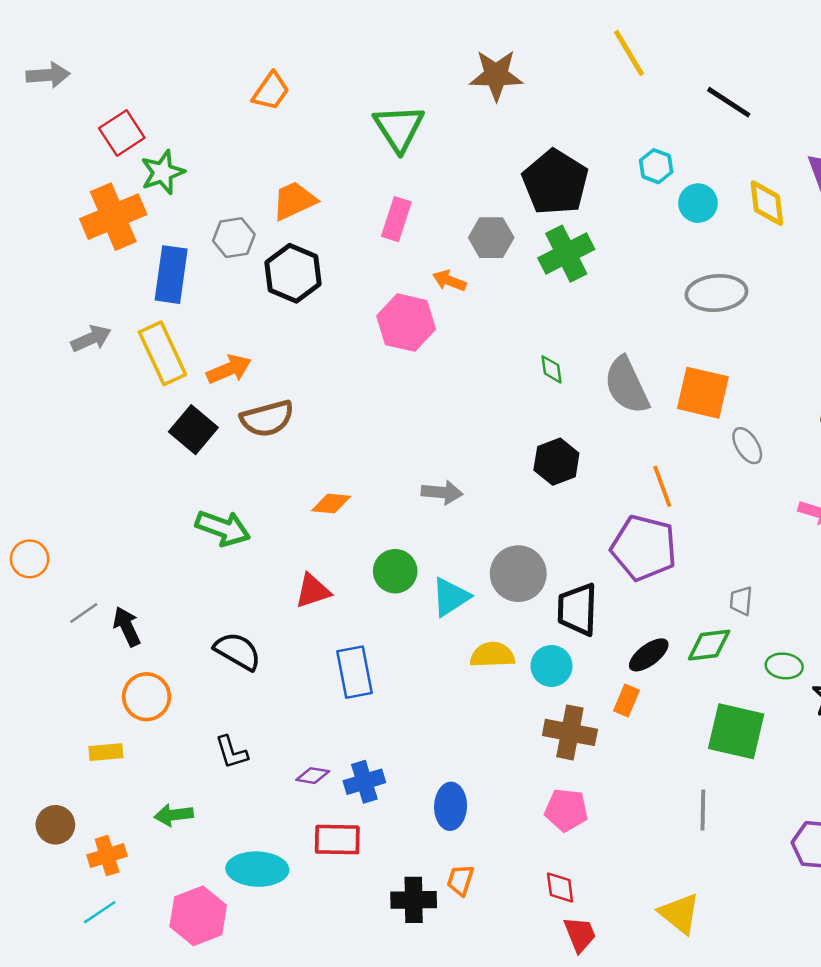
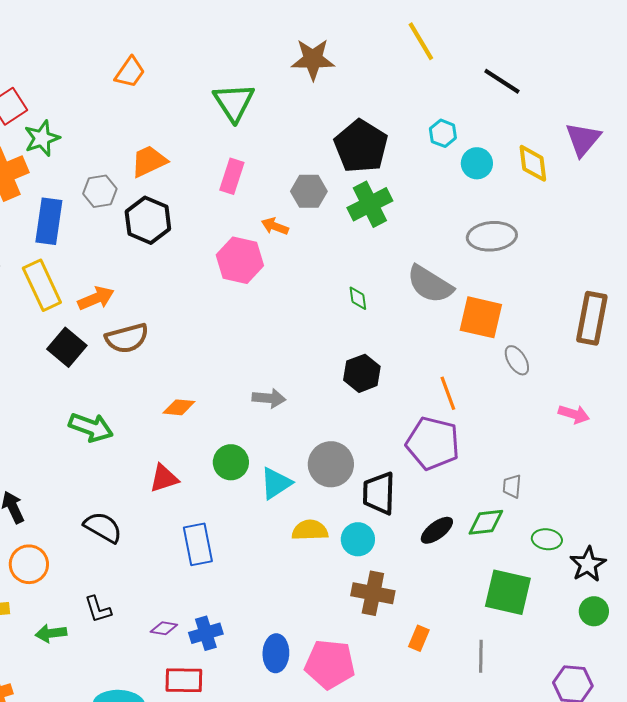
gray semicircle: (627, 385) -> (430, 284), moved, turned -33
orange rectangle: (627, 700) -> (419, 638), moved
pink pentagon: (566, 810) -> (330, 664), moved, size x1.4
green arrow: (174, 815) -> (51, 633), moved

